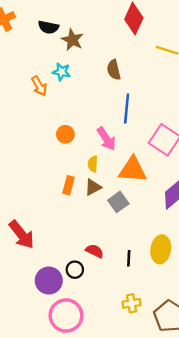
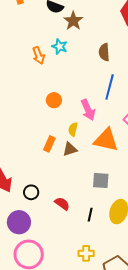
gray square: (118, 202) -> (101, 181), moved, turned 30
black circle: (75, 270) -> (31, 192), moved

